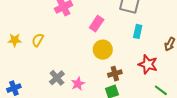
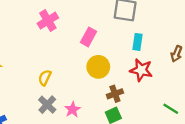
yellow semicircle: (38, 40) -> (45, 78), moved
red star: (148, 64) -> (141, 70), moved

